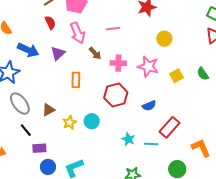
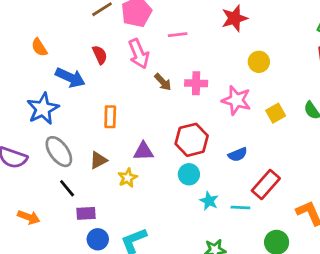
red semicircle: (50, 23) -> (100, 55), moved
pink line: (113, 29) -> (178, 35), moved
purple triangle: (58, 53) -> (144, 151), moved, turned 42
pink cross: (118, 63) -> (196, 83), moved
orange rectangle: (76, 80) -> (110, 117), moved
cyan circle: (92, 121) -> (189, 174), moved

